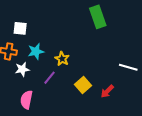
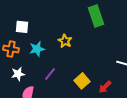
yellow star: (62, 59) -> (65, 41), moved
white star: (22, 69) -> (18, 74), moved

